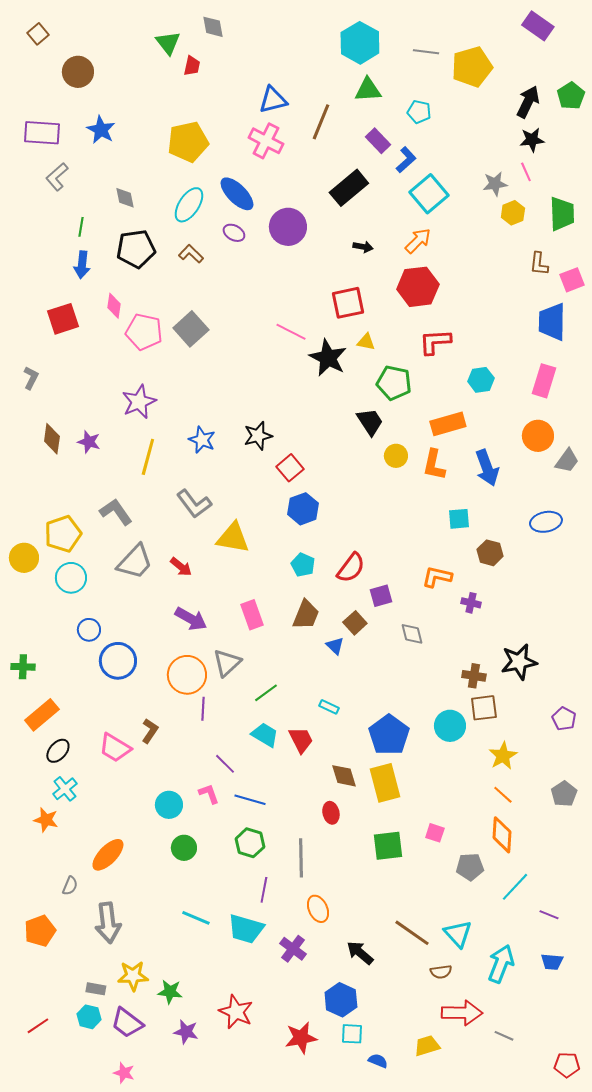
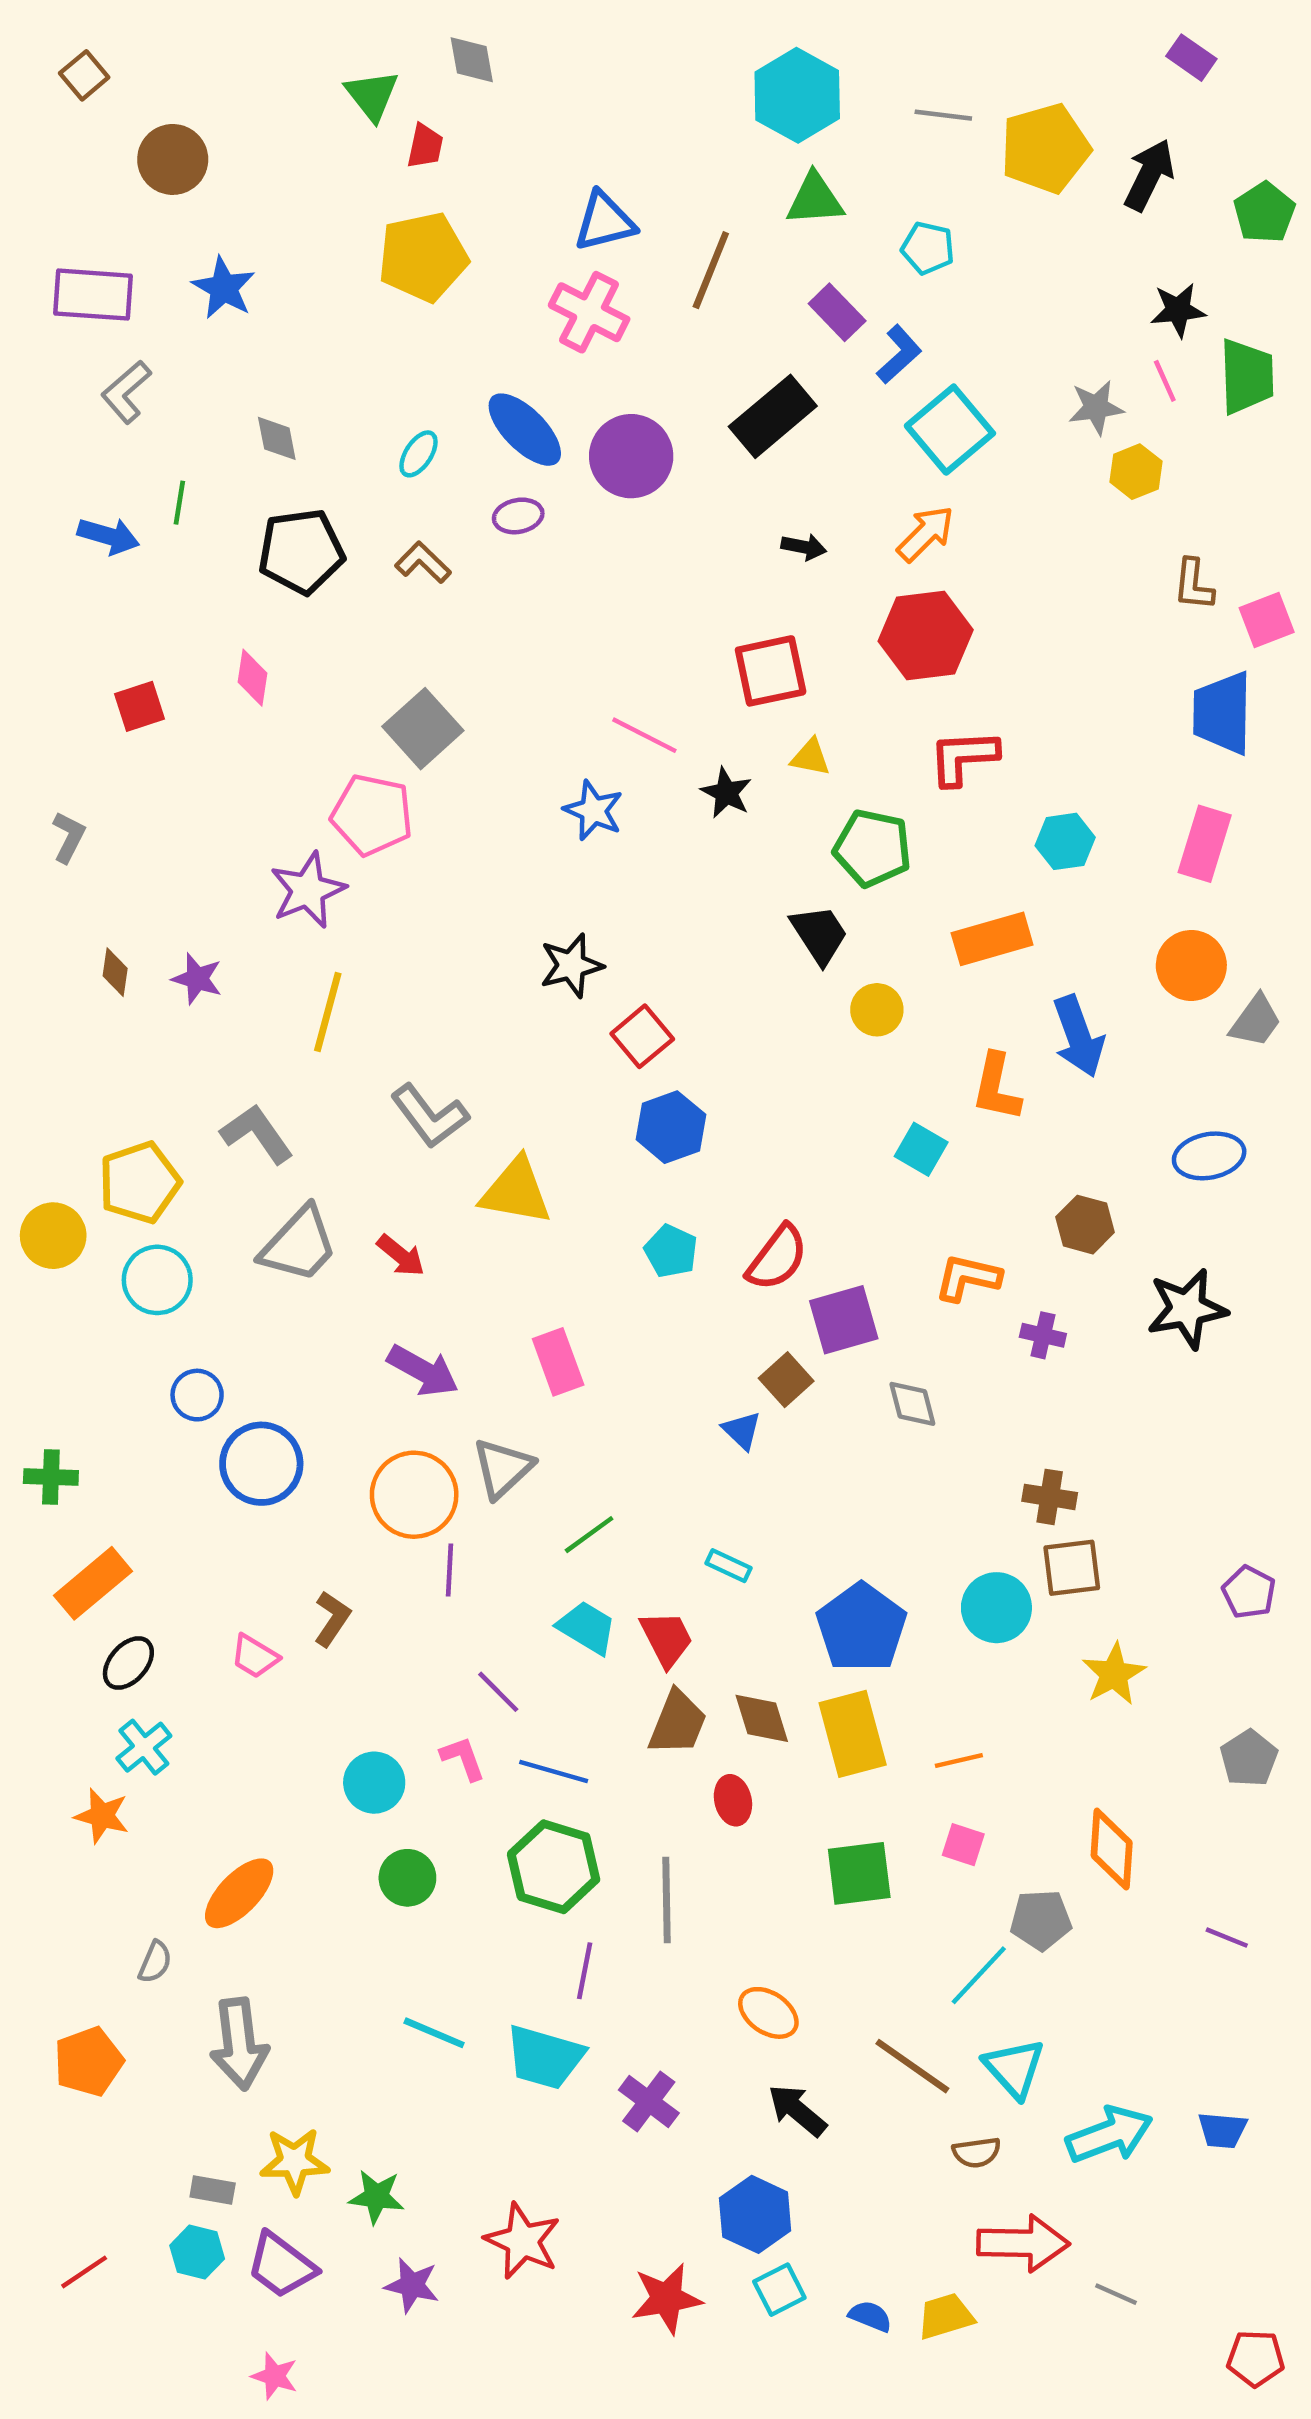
purple rectangle: (538, 26) -> (1191, 58), size x0.7
black arrow: (528, 102) -> (1149, 175), moved
yellow pentagon: (188, 142) -> (423, 257), moved
cyan ellipse: (189, 205) -> (419, 454), size x0.6
green trapezoid: (562, 214) -> (1247, 376), moved
purple circle: (288, 227) -> (631, 456), moved
purple ellipse: (234, 233) -> (518, 516), turned -40
blue arrow: (82, 265) -> (108, 536), moved, turned -80
red square: (63, 319) -> (140, 706), size x0.7
pink pentagon: (144, 332) -> (372, 815), moved
black star: (328, 358) -> (726, 793), size x0.6
brown diamond: (52, 439) -> (115, 972), size x0.7
blue star: (202, 440) -> (593, 810), moved
orange L-shape: (434, 465) -> (996, 1087), moved
cyan square: (459, 519) -> (921, 1149), moved, turned 35
purple square: (381, 596) -> (844, 1320), size x1.4
brown trapezoid: (306, 615) -> (678, 1723), moved
black star: (519, 662) -> (1187, 1309), moved
pink trapezoid: (115, 748) -> (255, 1656), size x0.7
orange line: (503, 795) -> (959, 1760), moved, turned -55
green hexagon: (250, 843) -> (554, 1867), size x1.4
cyan line: (515, 887) -> (979, 1975), moved
orange ellipse: (318, 909) -> (768, 2013), moved, turned -32
purple line: (549, 915) -> (1227, 1938), moved
cyan arrow: (501, 964) -> (1109, 2135), turned 48
cyan square: (352, 1034) -> (779, 2290), turned -30
blue semicircle: (378, 1061) -> (870, 2316), moved

